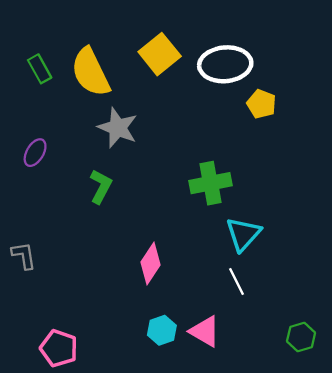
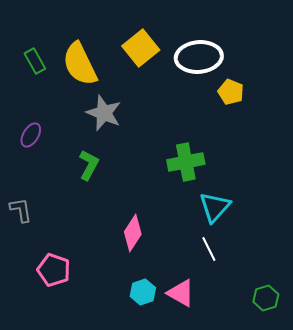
gray L-shape: (24, 256) -> (21, 210), moved
pink pentagon: (59, 348) -> (54, 270), moved

